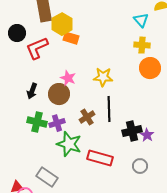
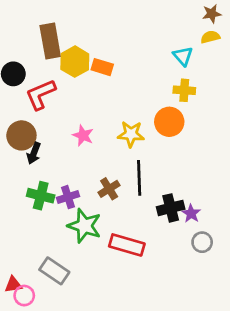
orange rectangle: (71, 38) -> (102, 67), moved
orange circle: (150, 68) -> (169, 122), moved
brown circle: (59, 94) -> (21, 135), moved
gray circle: (140, 166) -> (202, 242), moved

